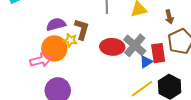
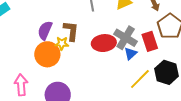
purple semicircle: (56, 24) -> (45, 30), turned -42
pink arrow: (41, 60) -> (21, 85), moved, turned -70
blue triangle: (146, 62) -> (130, 53), moved

